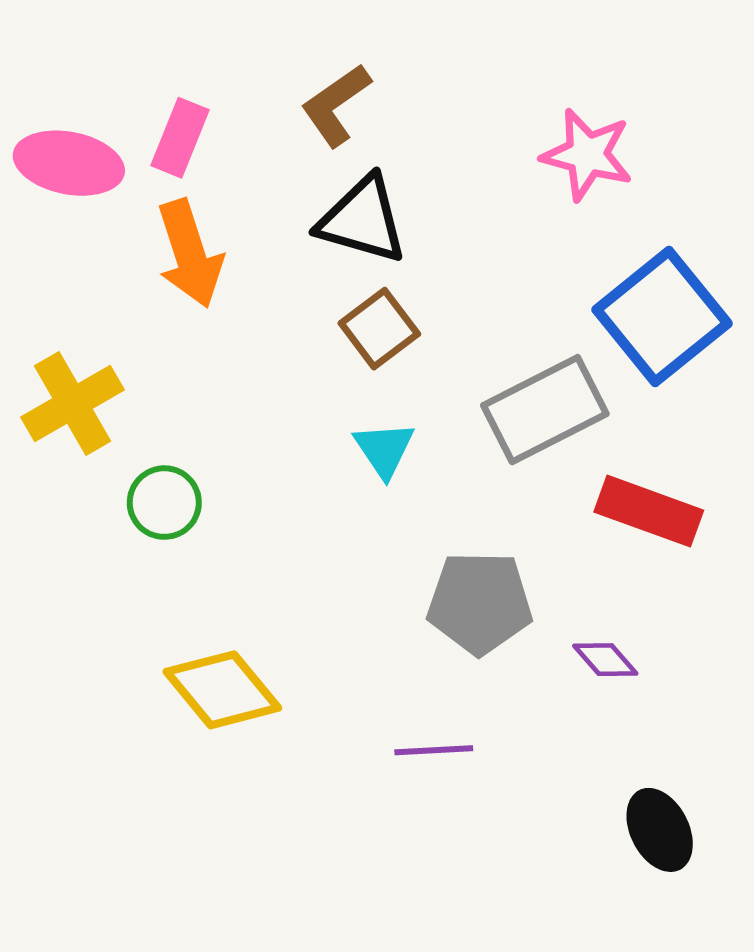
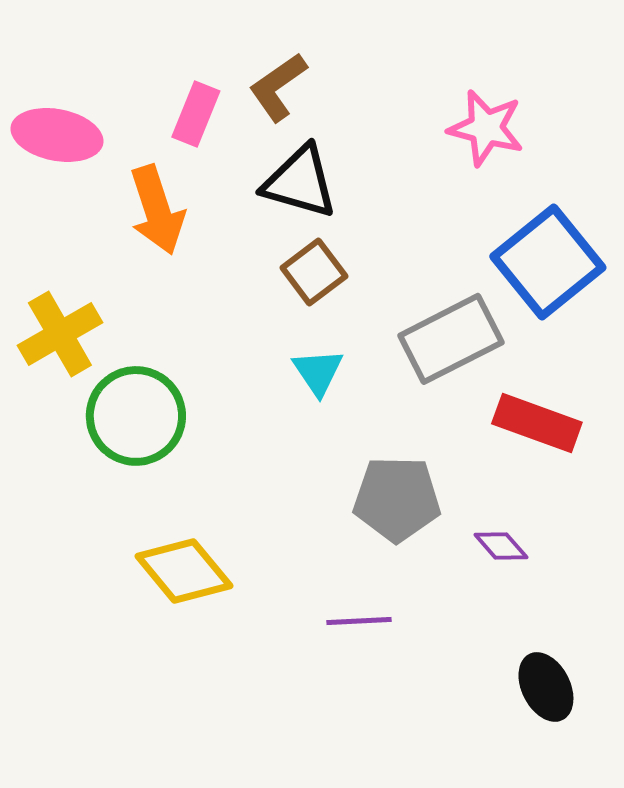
pink rectangle: (180, 138) -> (196, 114), moved
green circle: (164, 503) -> (136, 416), size x1.6

